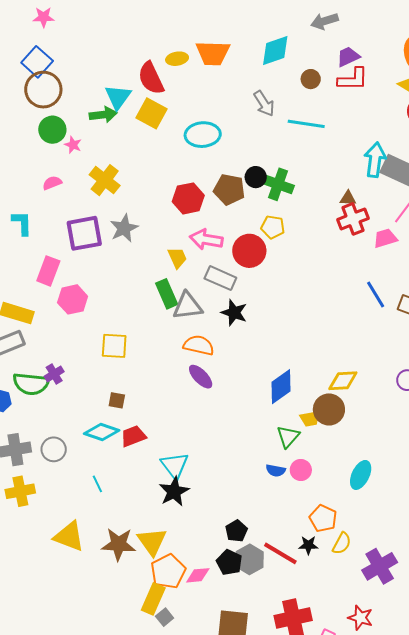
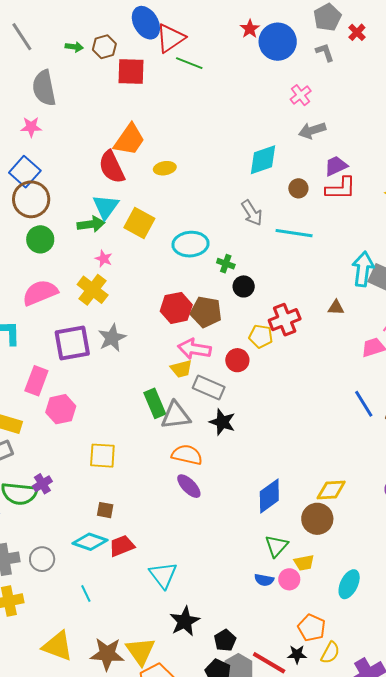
orange trapezoid: (213, 53) -> (129, 140), moved, turned -57
red semicircle: (151, 78) -> (112, 167), moved
pink star: (73, 145) -> (104, 259), moved
pink semicircle: (52, 183) -> (40, 293), size x1.8
green cross: (278, 184) -> (226, 264), moved, size x0.6
brown pentagon: (229, 190) -> (206, 312), moved
red cross: (353, 219) -> (285, 320), moved
red circle: (249, 251) -> (237, 360), size x0.7
yellow trapezoid: (177, 258) -> (181, 369), moved, turned 100
yellow trapezoid: (310, 419) -> (304, 563), moved
black star: (174, 492) -> (185, 621), moved

